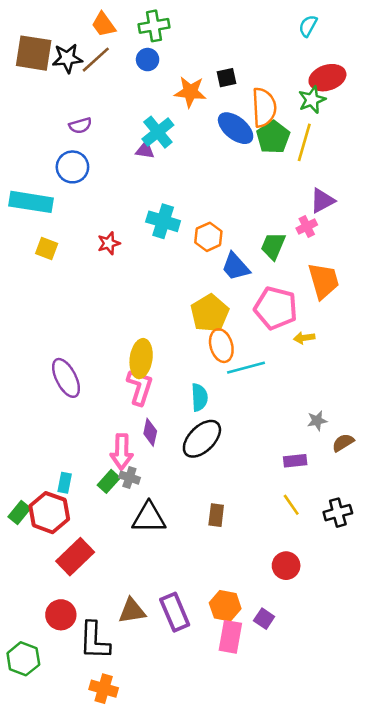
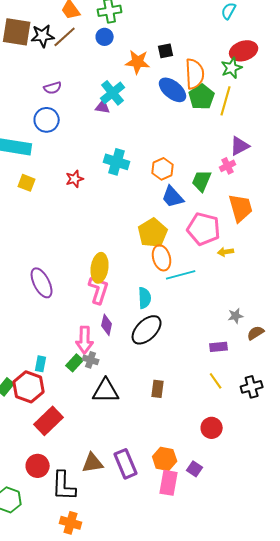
orange hexagon: (208, 237) -> (163, 169), moved

